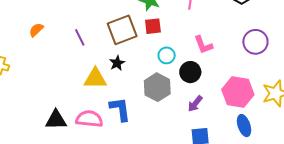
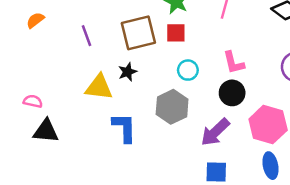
black circle: (190, 72) -> (232, 93), moved
purple arrow: (195, 104) -> (215, 132), size x1.5
pink semicircle: (89, 119) -> (33, 101), moved, size x0.6

